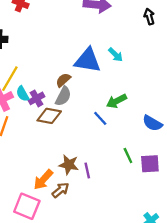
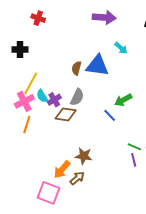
cyan arrow: (116, 55) -> (121, 48), moved
brown semicircle: (63, 80) -> (76, 68), moved, turned -32
green line: (128, 156) -> (134, 147), turned -40
purple line: (87, 171) -> (134, 160), moved

